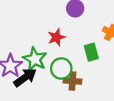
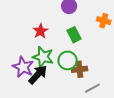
red star: (56, 37) -> (40, 31), moved
green rectangle: (91, 52) -> (74, 35), moved

